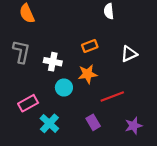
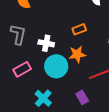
cyan circle: (64, 88) -> (56, 66), size x1.5
pink rectangle: (28, 103) -> (22, 69), moved

